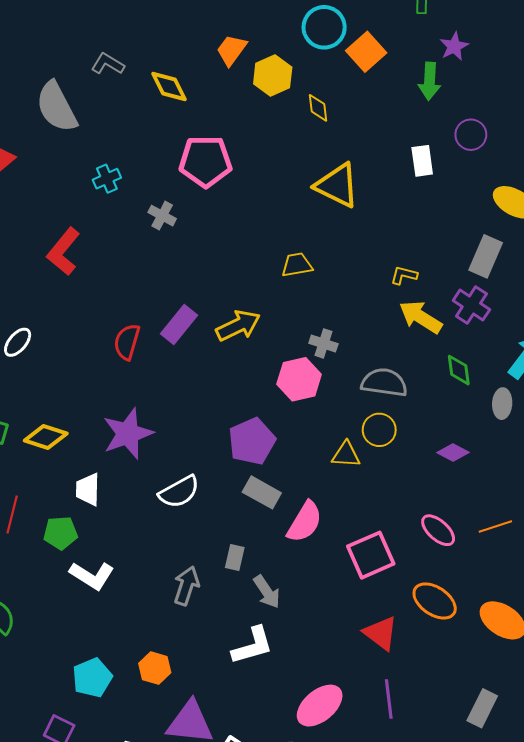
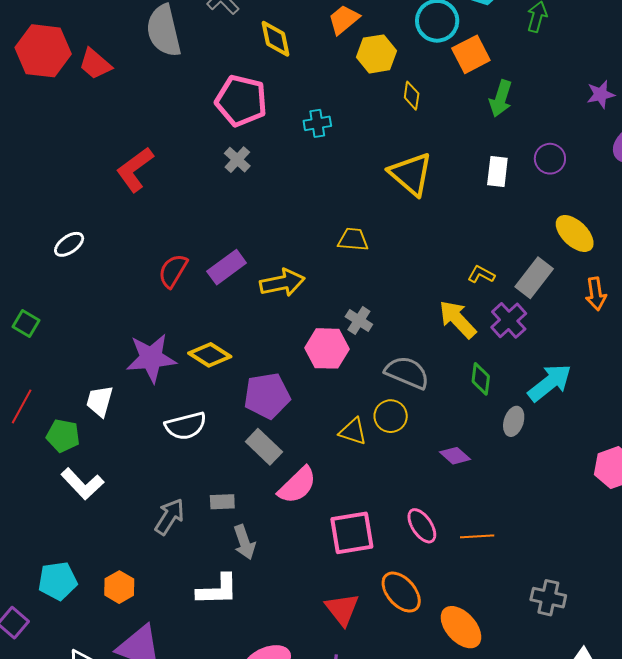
purple star: (454, 46) -> (601, 94), moved
green arrow: (430, 81) -> (501, 98), moved
pink pentagon: (205, 161) -> (241, 101), moved
cyan cross: (107, 179) -> (317, 123), moved
yellow L-shape: (404, 275) -> (481, 274), moved
yellow diamond: (46, 437) -> (210, 355), moved
gray rectangle: (235, 558) -> (222, 502), turned 60

